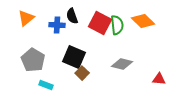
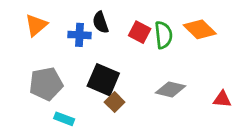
red square: (100, 23) -> (140, 32), size x0.7
gray pentagon: (33, 60) -> (46, 84), turned 30
red triangle: (159, 79) -> (222, 99), moved

